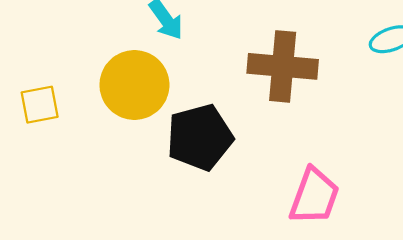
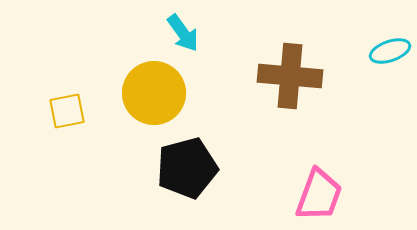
black pentagon: (200, 137) -> (187, 168), moved

